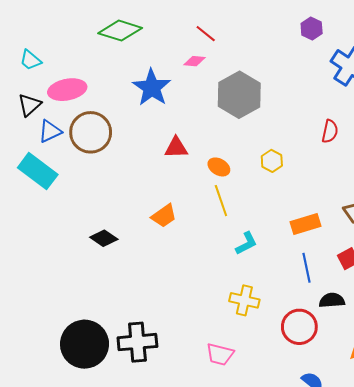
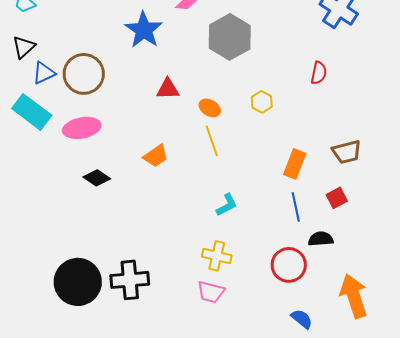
pink ellipse: (67, 90) -> (82, 128), moved
orange rectangle: (305, 224) -> (295, 164), turned -52
cyan L-shape: (246, 243) -> (227, 205), moved
yellow cross: (244, 300) -> (217, 256), moved

